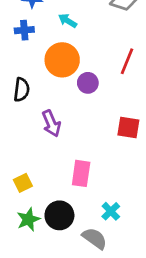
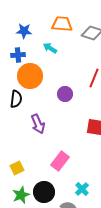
orange circle: (62, 60) -> (30, 76), moved
pink rectangle: (81, 173) -> (60, 161), turned 30

